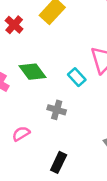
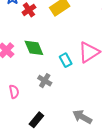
pink semicircle: (21, 134) -> (14, 92), turned 96

